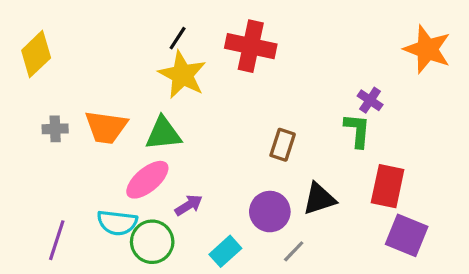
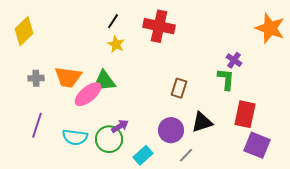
yellow star: (182, 75) -> (116, 44), size x0.6
pink ellipse: (147, 180) -> (88, 94), moved
purple line: (57, 240) -> (37, 125), moved
green circle: (152, 242) -> (109, 139), moved

